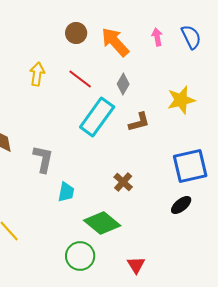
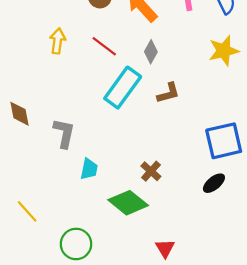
yellow star: (181, 100) -> (224, 51), moved
brown cross: (123, 182) -> (151, 171), moved
green circle: (80, 256) -> (76, 244), moved

